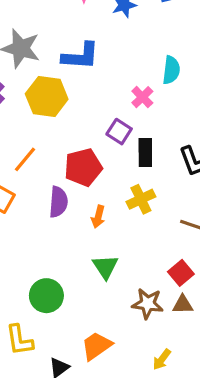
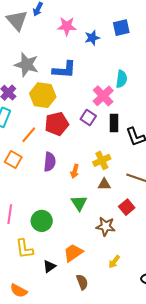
pink cross: (142, 97) -> (103, 96), size x1.5
black rectangle: (145, 153) -> (114, 123), moved
red pentagon: (83, 167) -> (57, 124), moved
brown triangle: (183, 304) -> (104, 184), moved

